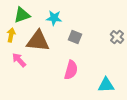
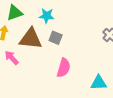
gray square: (75, 37) -> (56, 38), moved

